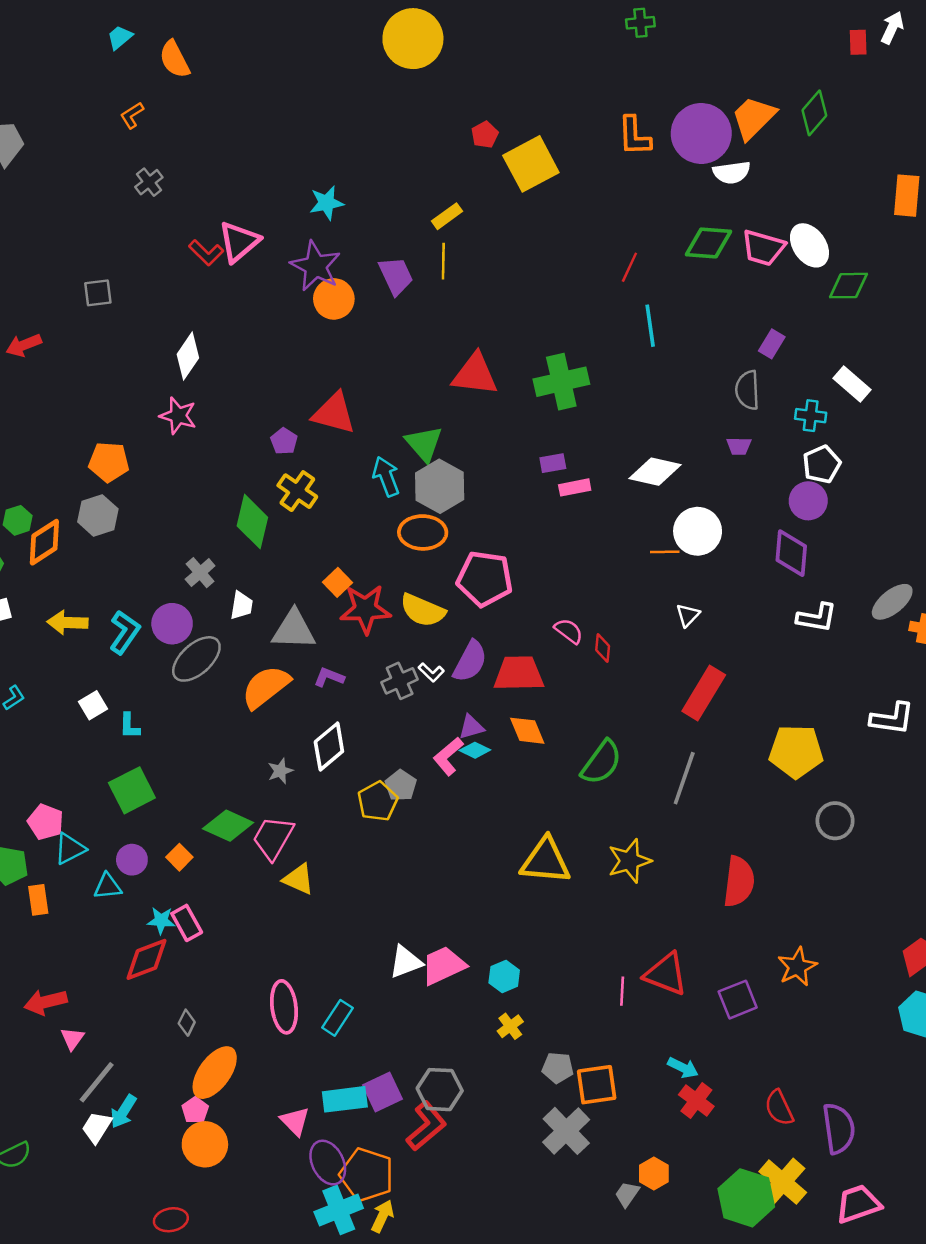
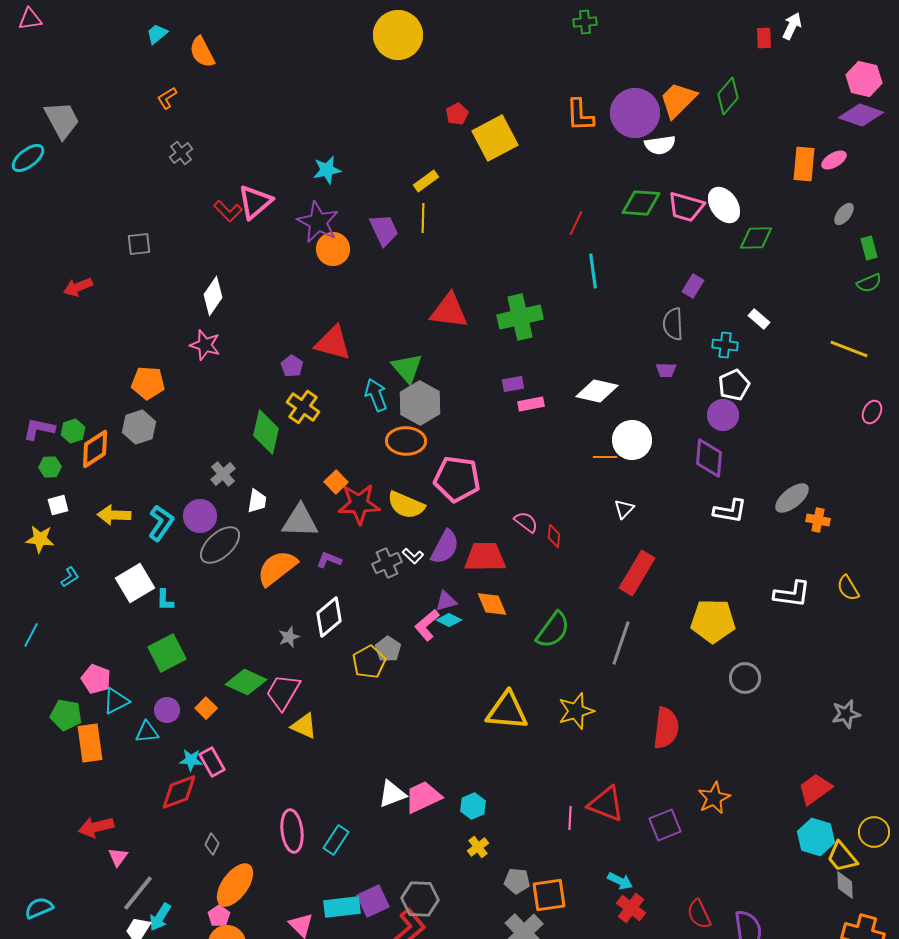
white rectangle: (852, 384) -> (759, 319), size x0.7
white square: (93, 705) -> (135, 583), size x1.6
orange rectangle: (38, 900) -> (90, 743), size x1.5

